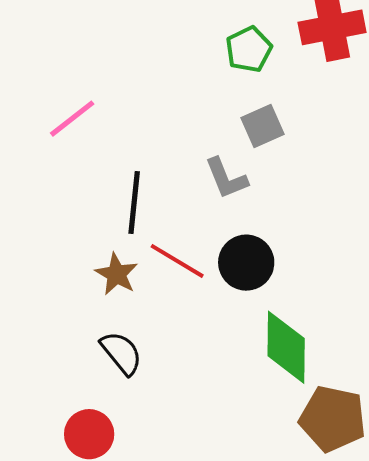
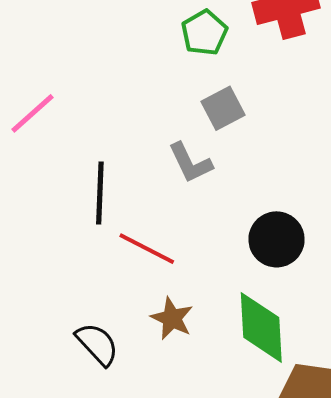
black circle: (246, 263) -> (277, 239), moved
brown star: (117, 274) -> (172, 318), moved

